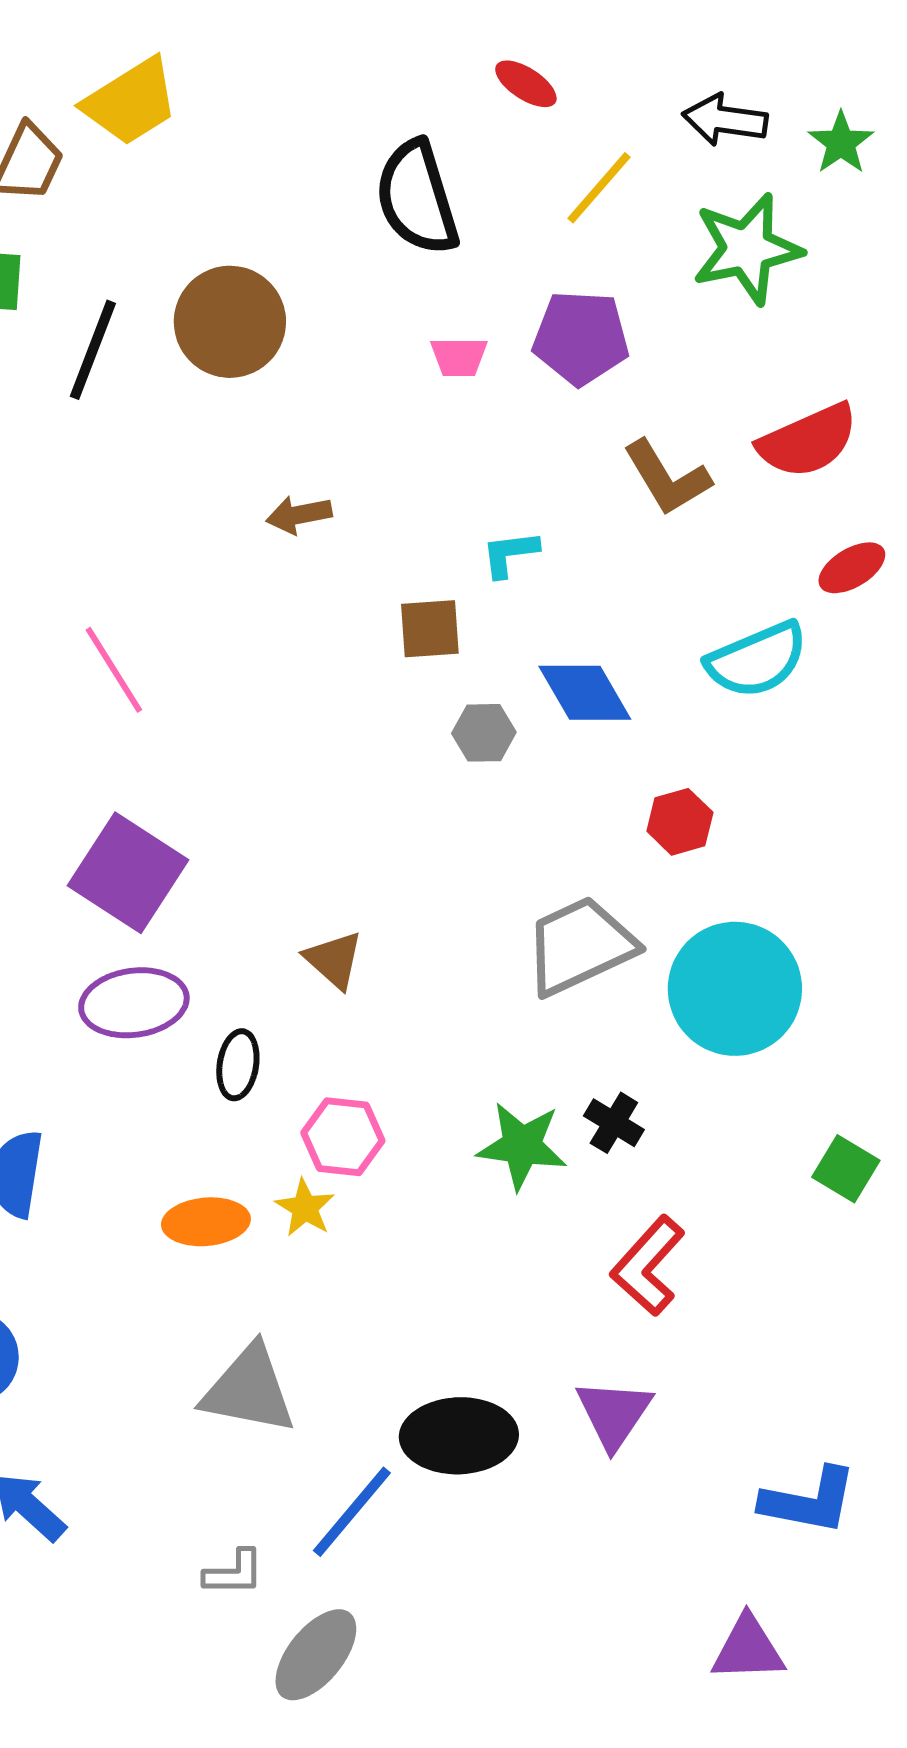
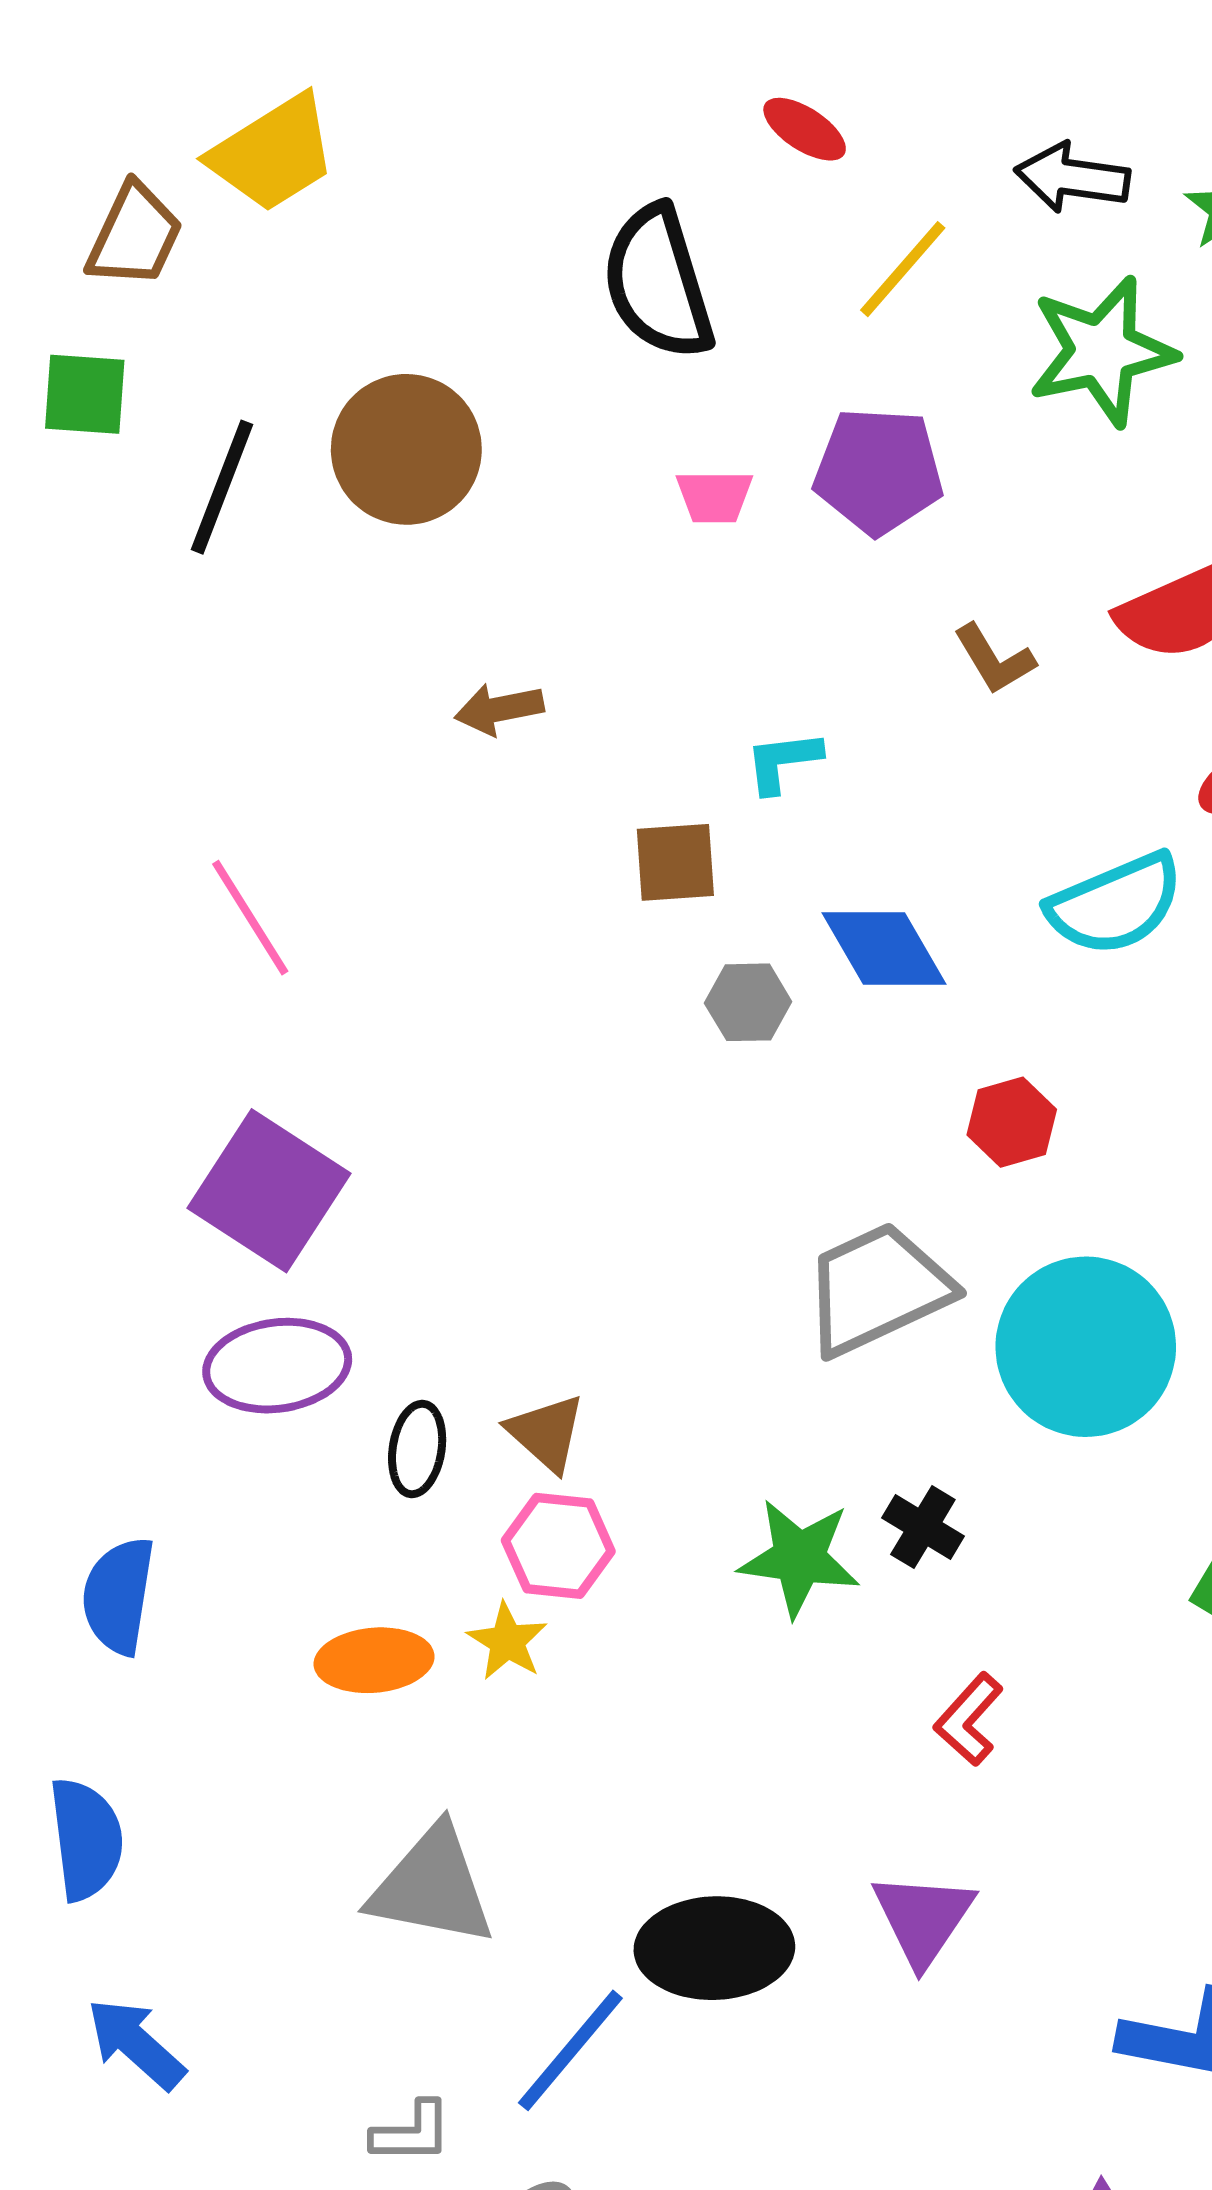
brown L-shape: (667, 478) -> (994, 659), size x0.7
brown triangle: (334, 960) -> (546, 1433), moved
red L-shape: (648, 1266) -> (969, 1719), size x0.7

